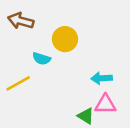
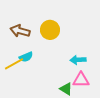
brown arrow: (21, 21) -> (20, 31), moved
cyan semicircle: (42, 59) -> (26, 57), moved, turned -40

